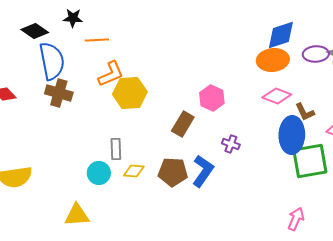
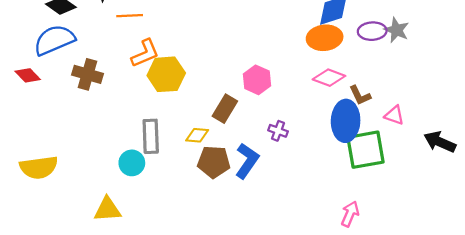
blue semicircle: (52, 61) -> (54, 40), moved, turned -102
gray rectangle: (116, 149) -> (151, 136), size x1.4
yellow diamond: (134, 171) -> (197, 135), moved

